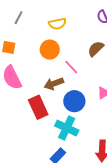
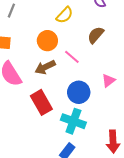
yellow semicircle: (57, 24) -> (65, 15), moved, turned -30
brown arrow: (54, 84) -> (45, 67), moved

